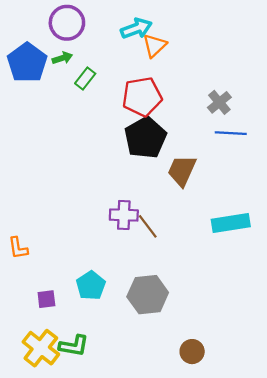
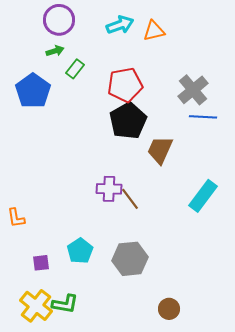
orange triangle: (155, 46) -> (154, 31), moved, turned 30
blue pentagon: (27, 63) -> (33, 91), moved
gray cross: (219, 102) -> (193, 90), size x1.4
cyan rectangle: (231, 223) -> (203, 196), turned -44

